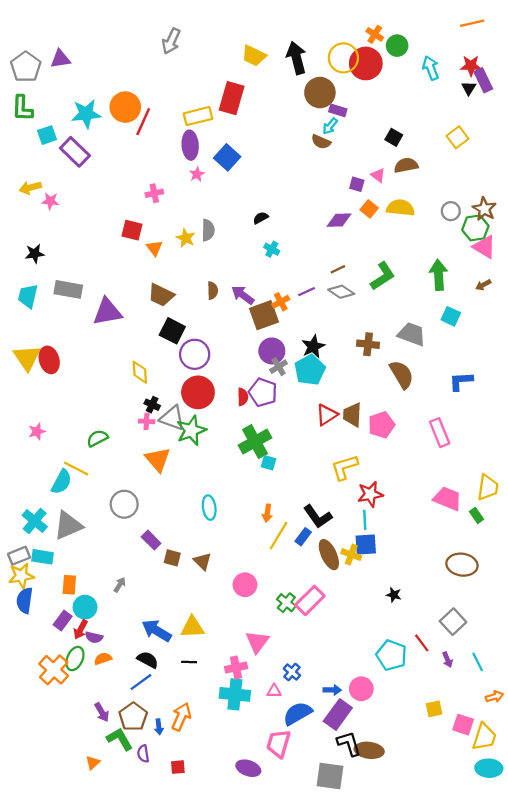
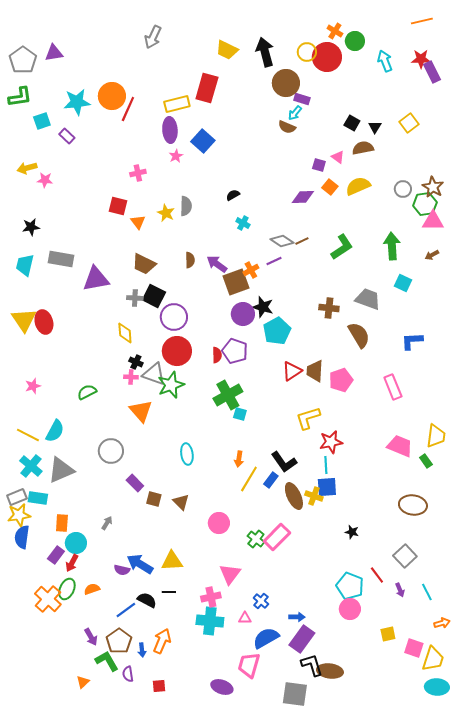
yellow circle: (343, 58) -> (307, 52), size x0.7
black triangle: (469, 88) -> (375, 127), moved
green L-shape: (22, 108) -> (20, 97), turned -100
purple rectangle: (75, 152) -> (67, 136), size x0.6
yellow semicircle: (400, 208) -> (358, 186), turned -30
pink triangle: (484, 247) -> (433, 221), turned -30
gray diamond: (341, 292) -> (282, 241), moved
black star: (313, 346) -> (263, 307), moved, turned -30
gray cross: (279, 367) -> (135, 298), moved, turned 35
yellow line: (76, 468) -> (28, 435), moved
purple semicircle: (94, 637) -> (122, 570), moved
black semicircle: (148, 660) -> (147, 600), moved
pink circle: (361, 689) -> (350, 609), moved

